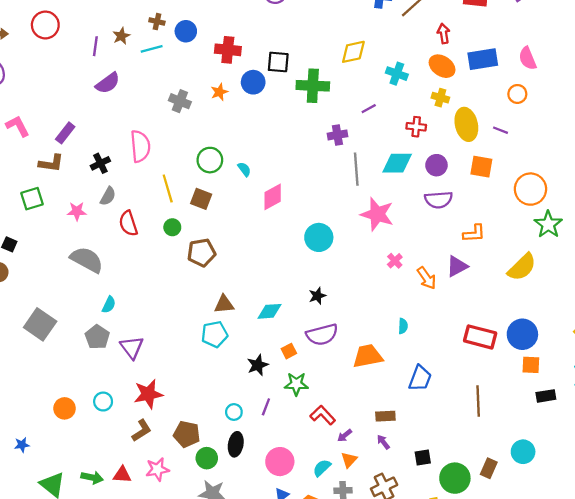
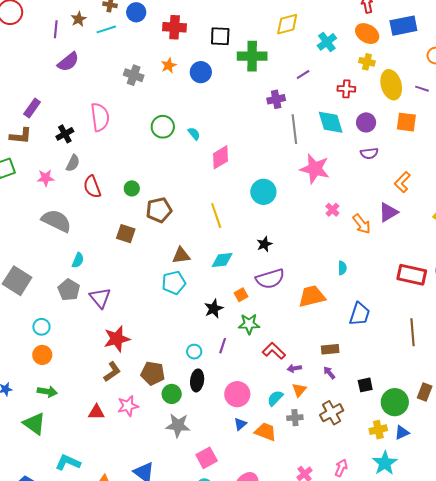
cyan cross: (397, 74) -> (327, 42), turned 36
blue circle: (253, 82) -> (201, 72), moved
cyan diamond: (397, 163) -> (331, 122), turned 76
yellow line: (168, 189) -> (216, 215), moved
brown square: (201, 199) -> (126, 234), moved
purple semicircle: (439, 200) -> (369, 153), size x0.7
orange L-shape: (474, 233) -> (402, 182), turned 140
cyan circle: (103, 402) -> (41, 327), moved
purple arrow: (345, 436) -> (294, 368), turned 32
green arrow: (92, 478) -> (47, 392), moved

